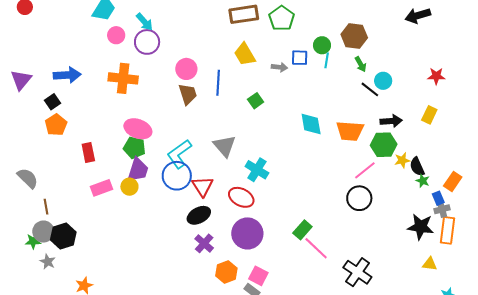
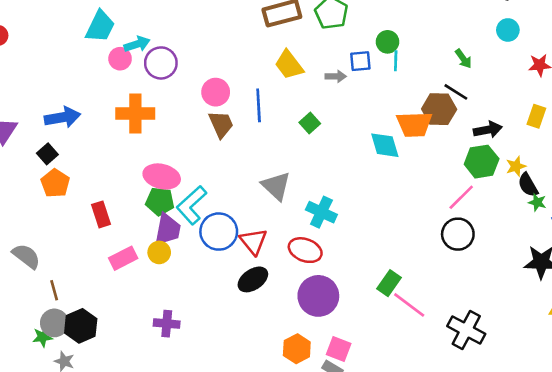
cyan arrow: (145, 22) -> (137, 44), moved, turned -60
brown hexagon: (354, 36) -> (439, 109), moved
green arrow: (361, 64) -> (463, 59), moved
cyan circle: (383, 81) -> (508, 30), moved
orange trapezoid: (350, 131) -> (414, 124), moved
cyan L-shape: (179, 154) -> (192, 205), moved
yellow star: (402, 160) -> (516, 166), moved
purple cross: (204, 243) -> (167, 324), moved, turned -30

